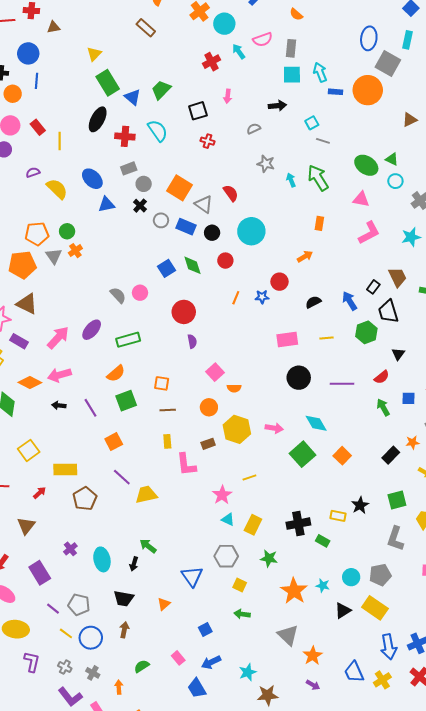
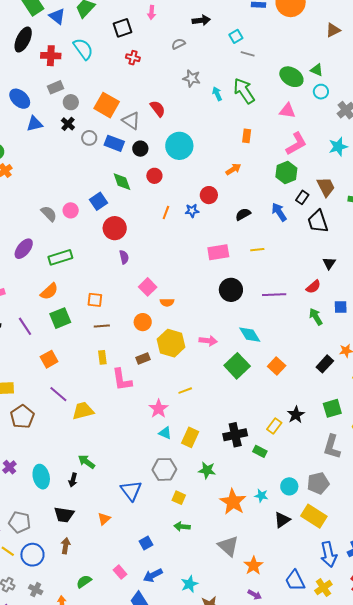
blue square: (167, 268) -> (99, 201), moved
green hexagon: (366, 332) -> (286, 172), moved
yellow rectangle: (338, 516) -> (274, 426), turned -63

